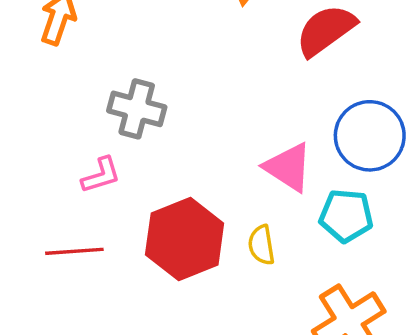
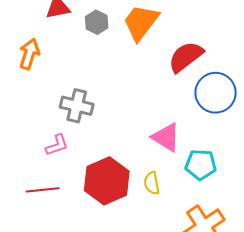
blue circle: (370, 136) -> (216, 93), moved

